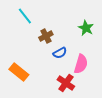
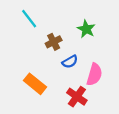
green star: (86, 28) -> (86, 29), moved
orange rectangle: (19, 72) -> (35, 84), moved

